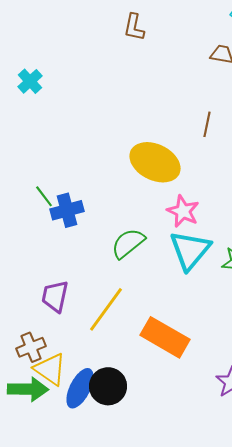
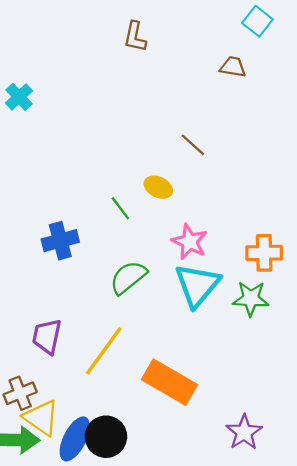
brown line: (207, 124) -> (193, 145), moved, turned -60
yellow ellipse: (155, 162) -> (158, 187), size x0.5
green line: (44, 196) -> (120, 208), moved

